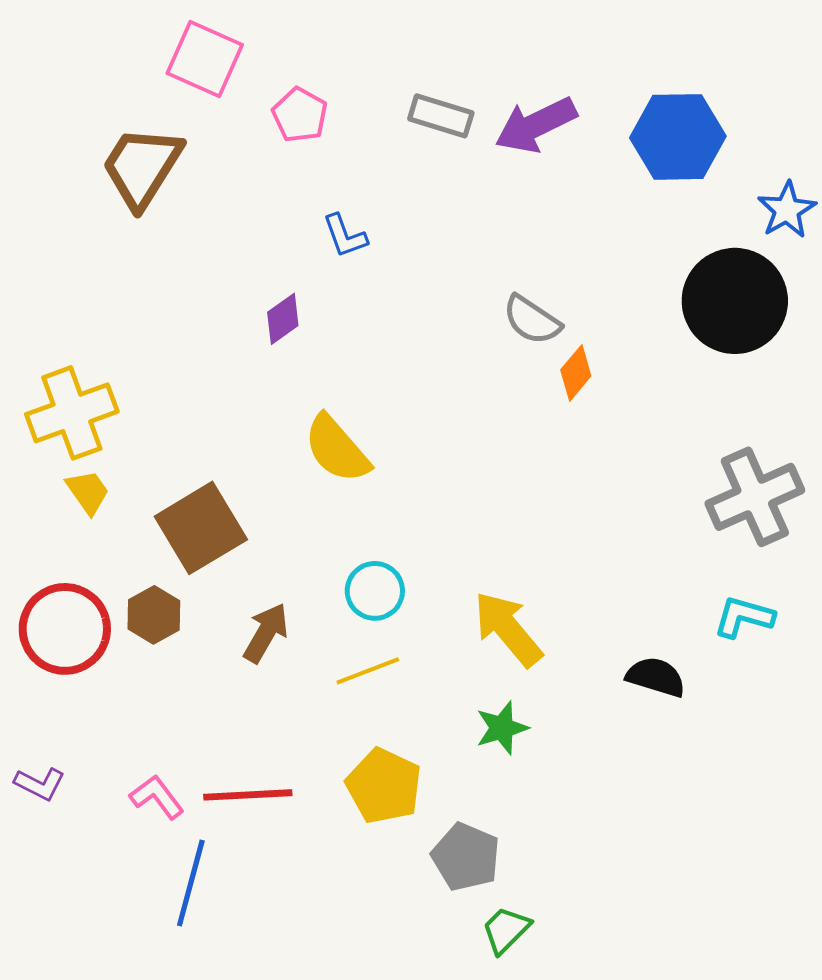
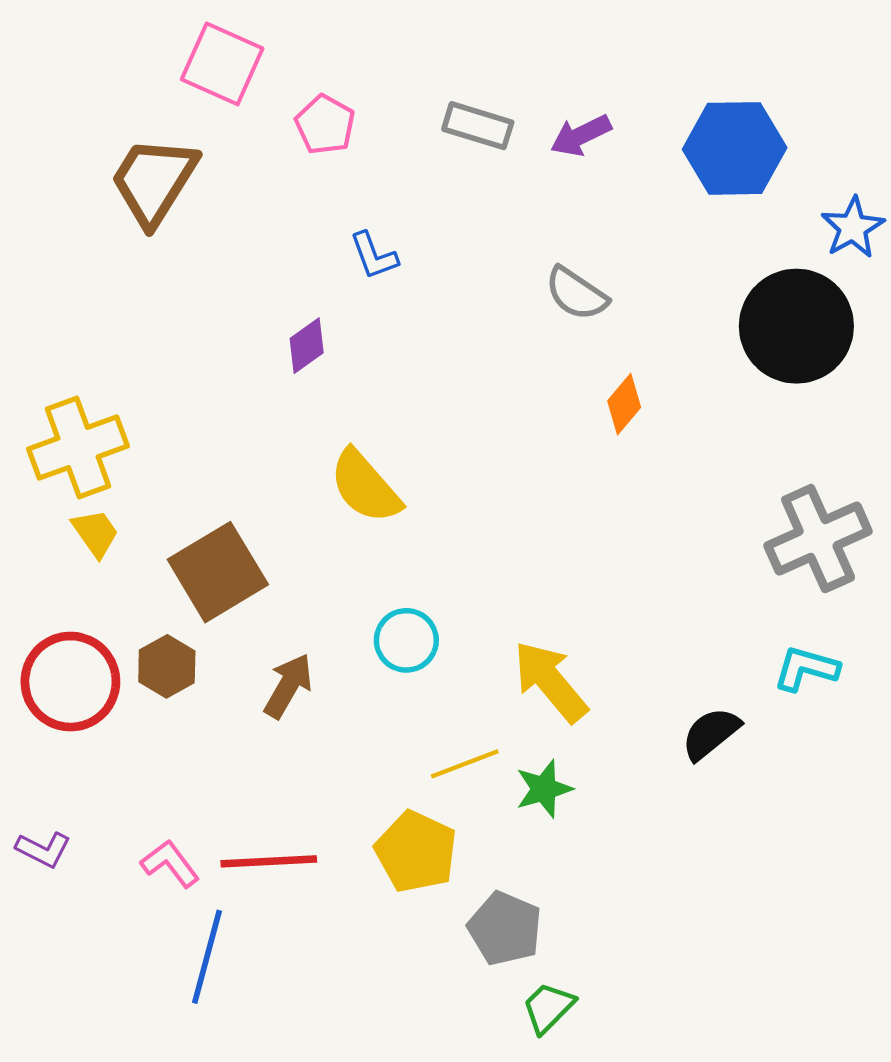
purple arrow: (536, 125) -> (581, 135), size x0.7
gray semicircle: (532, 320) -> (576, 294), moved
yellow line: (368, 671) -> (465, 764), moved
black semicircle: (656, 677) -> (711, 734), turned -56

